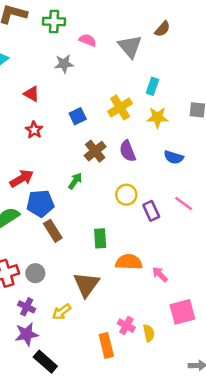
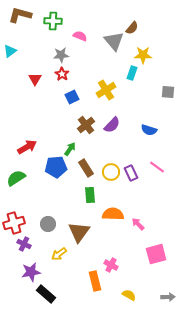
brown semicircle: (162, 29) -> (132, 28), moved
red triangle: (32, 94) -> (35, 79), turned 32
yellow star: (157, 117) -> (143, 55), moved
red star: (34, 130) -> (62, 74), moved
purple semicircle: (128, 151) -> (112, 125), turned -114
yellow circle: (126, 195) -> (111, 172), moved
blue pentagon: (40, 203) -> (56, 167), moved
brown rectangle: (53, 231) -> (86, 168), moved
gray circle: (35, 273) -> (48, 224), moved
purple cross: (27, 307) -> (24, 244), moved
yellow semicircle: (149, 333) -> (129, 295), moved, turned -48

